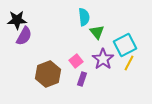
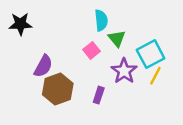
purple semicircle: (24, 36) -> (43, 66), moved
pink square: (76, 61) -> (92, 50), moved

